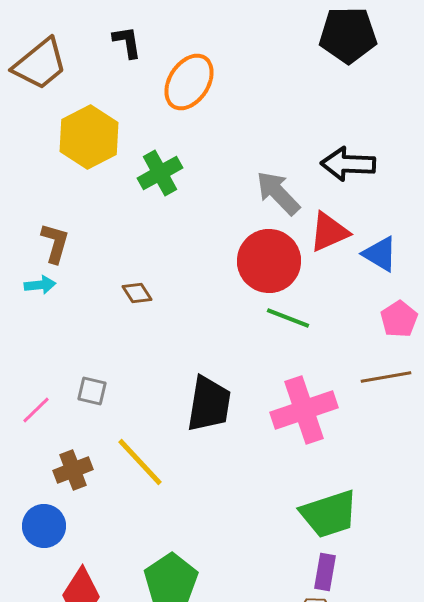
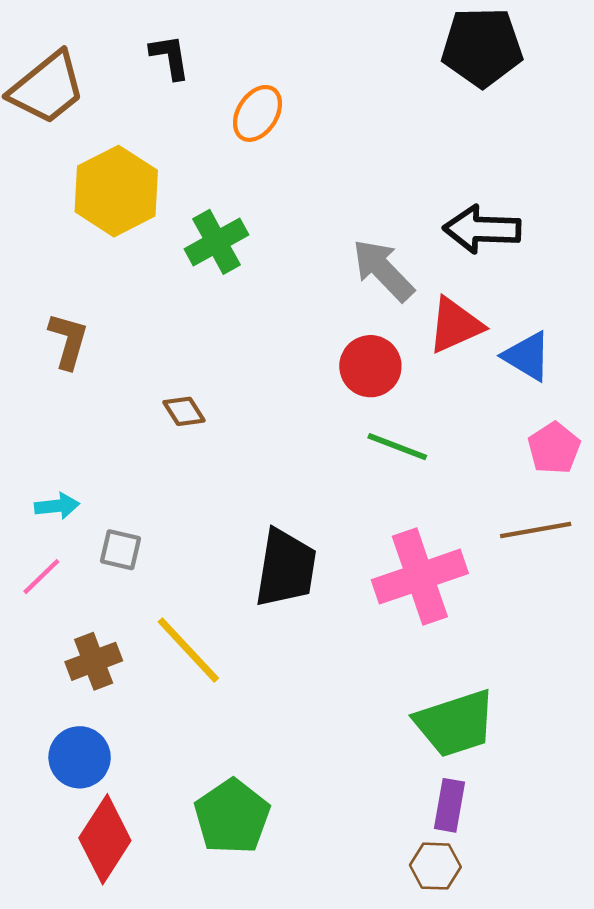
orange ellipse: (189, 82) -> (257, 113), size x0.7
red circle: (269, 261) -> (370, 366), size x0.7
cyan arrow: (40, 285) -> (57, 506), moved
blue circle: (44, 526) -> (80, 757), moved

